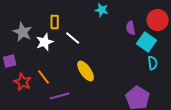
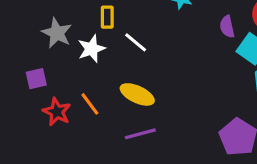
yellow ellipse: (86, 71) -> (137, 94), moved, turned -30
purple line: (60, 96) -> (140, 134), moved

